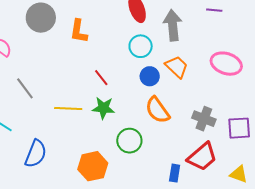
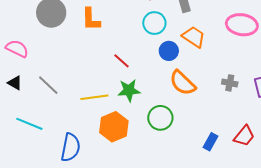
gray cross: (204, 119) -> (230, 83), size x0.7
red trapezoid: (202, 157) -> (244, 136), moved, size x0.7
orange hexagon: (93, 166) -> (114, 127), moved
blue rectangle: (175, 173) -> (211, 142), turned 30

